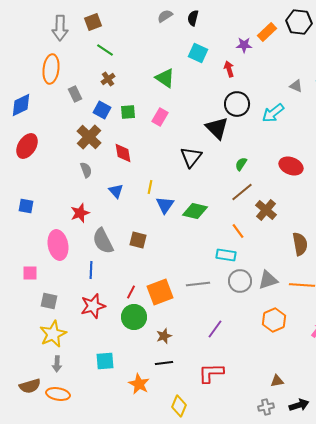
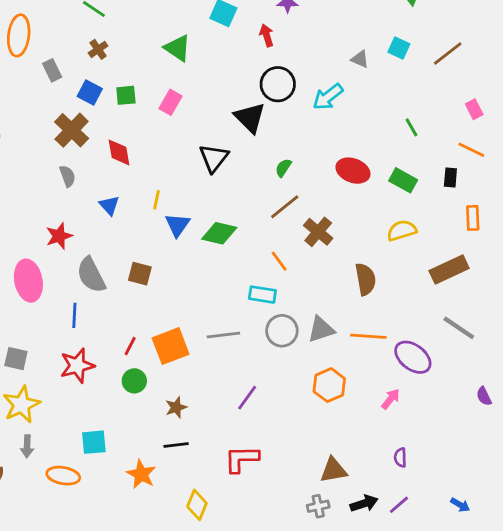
green circle: (134, 317) -> (134, 381), size x0.7
brown triangle: (277, 381) -> (333, 470), size x1.5
orange ellipse: (58, 394) -> (63, 476), moved

